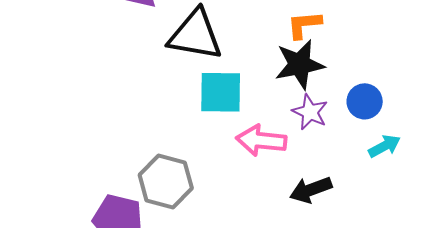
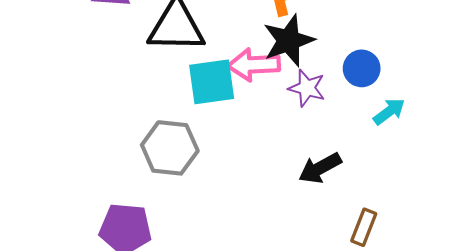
pink arrow: (261, 140) -> (254, 65), moved
gray hexagon: (166, 181) -> (170, 148), moved

